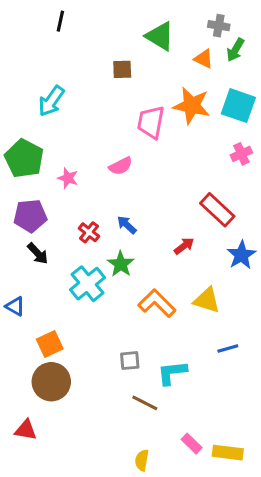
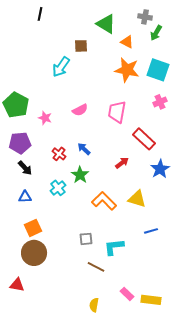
orange triangle: (204, 59) -> (127, 42), moved
cyan arrow: (51, 101) -> (61, 67), moved
pink trapezoid: (151, 122) -> (117, 112), moved
cyan cross: (88, 284) -> (58, 188), size x0.7
blue triangle: (15, 306) -> (25, 197), moved, turned -32

